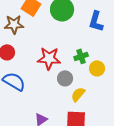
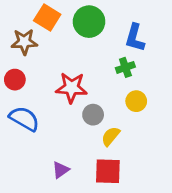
green cross: (81, 56) -> (125, 67), moved

